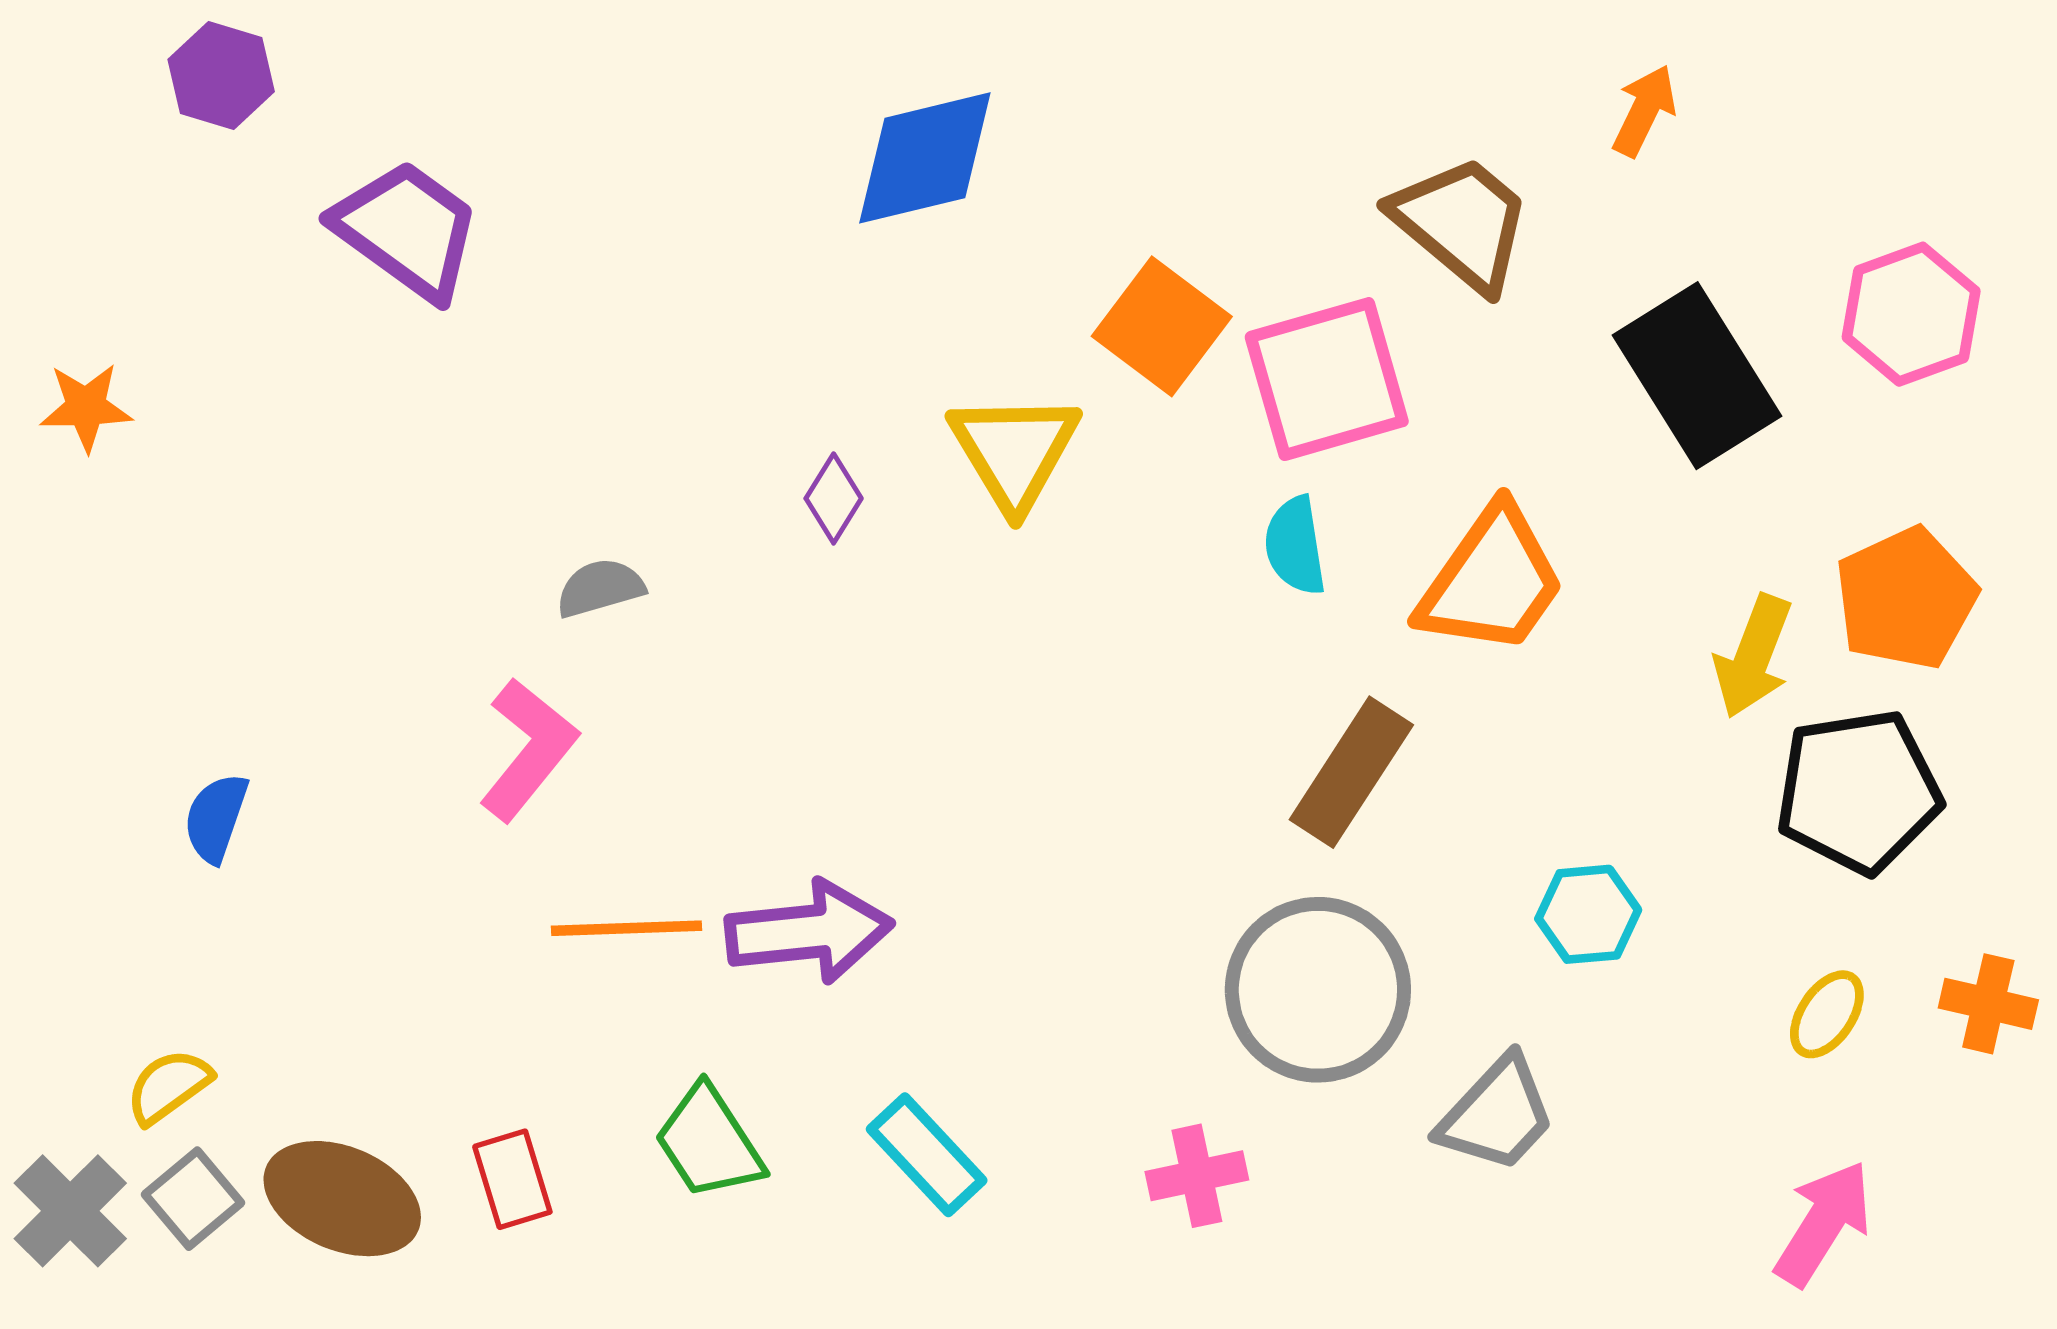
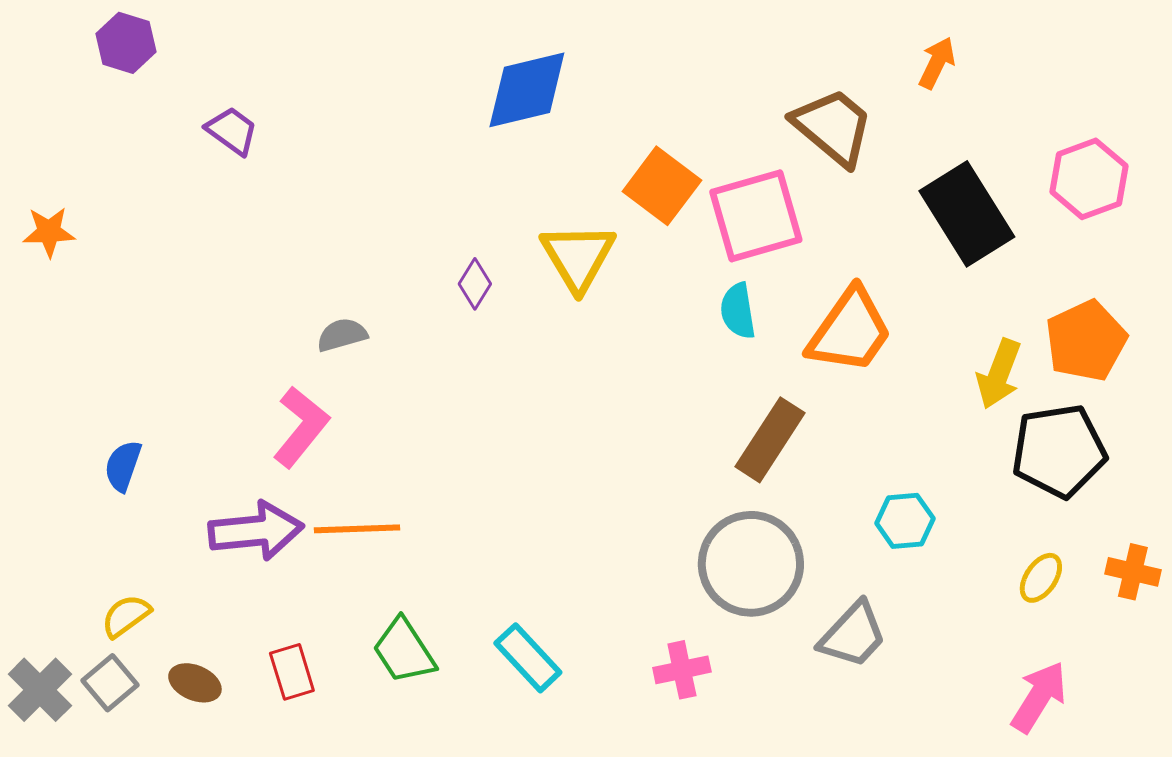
purple trapezoid: (407, 230) -> (232, 131), size x0.6
purple arrow: (809, 932) -> (256, 531), moved
yellow semicircle: (168, 1086) -> (126, 616), moved
brown ellipse: (342, 1199) -> (195, 683), size x0.6

